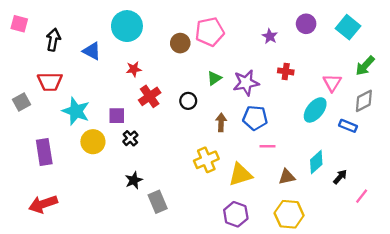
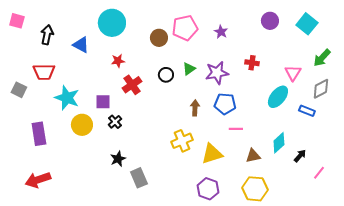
purple star: (270, 36) -> (221, 32), moved
black circle: (188, 101) -> (166, 75), moved
gray square: (22, 102) -> (19, 90), turned -35

